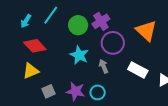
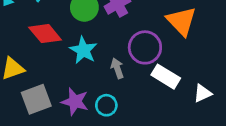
purple circle: (113, 43) -> (145, 47), moved
red diamond: (35, 46) -> (45, 34), moved
gray square: (48, 91) -> (36, 99), size x1.5

